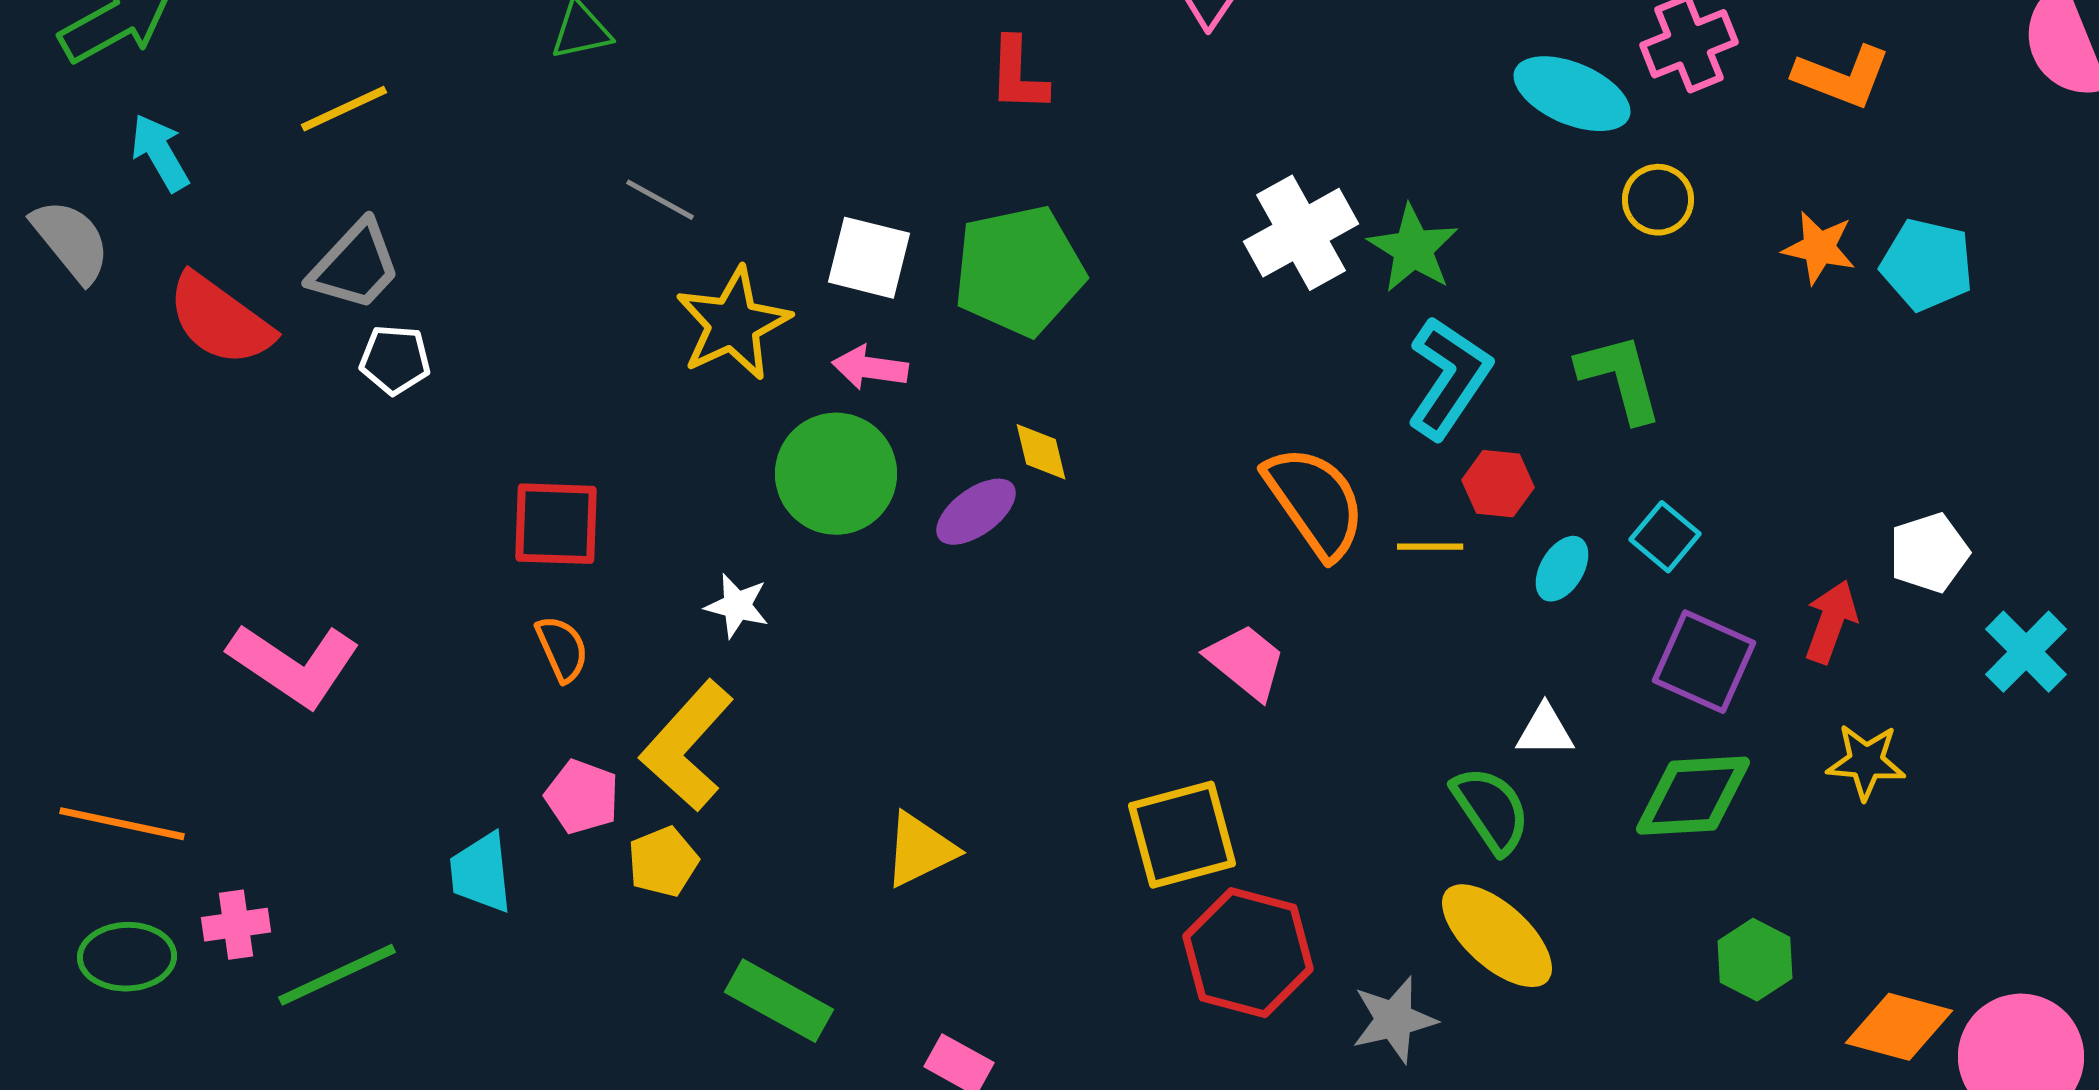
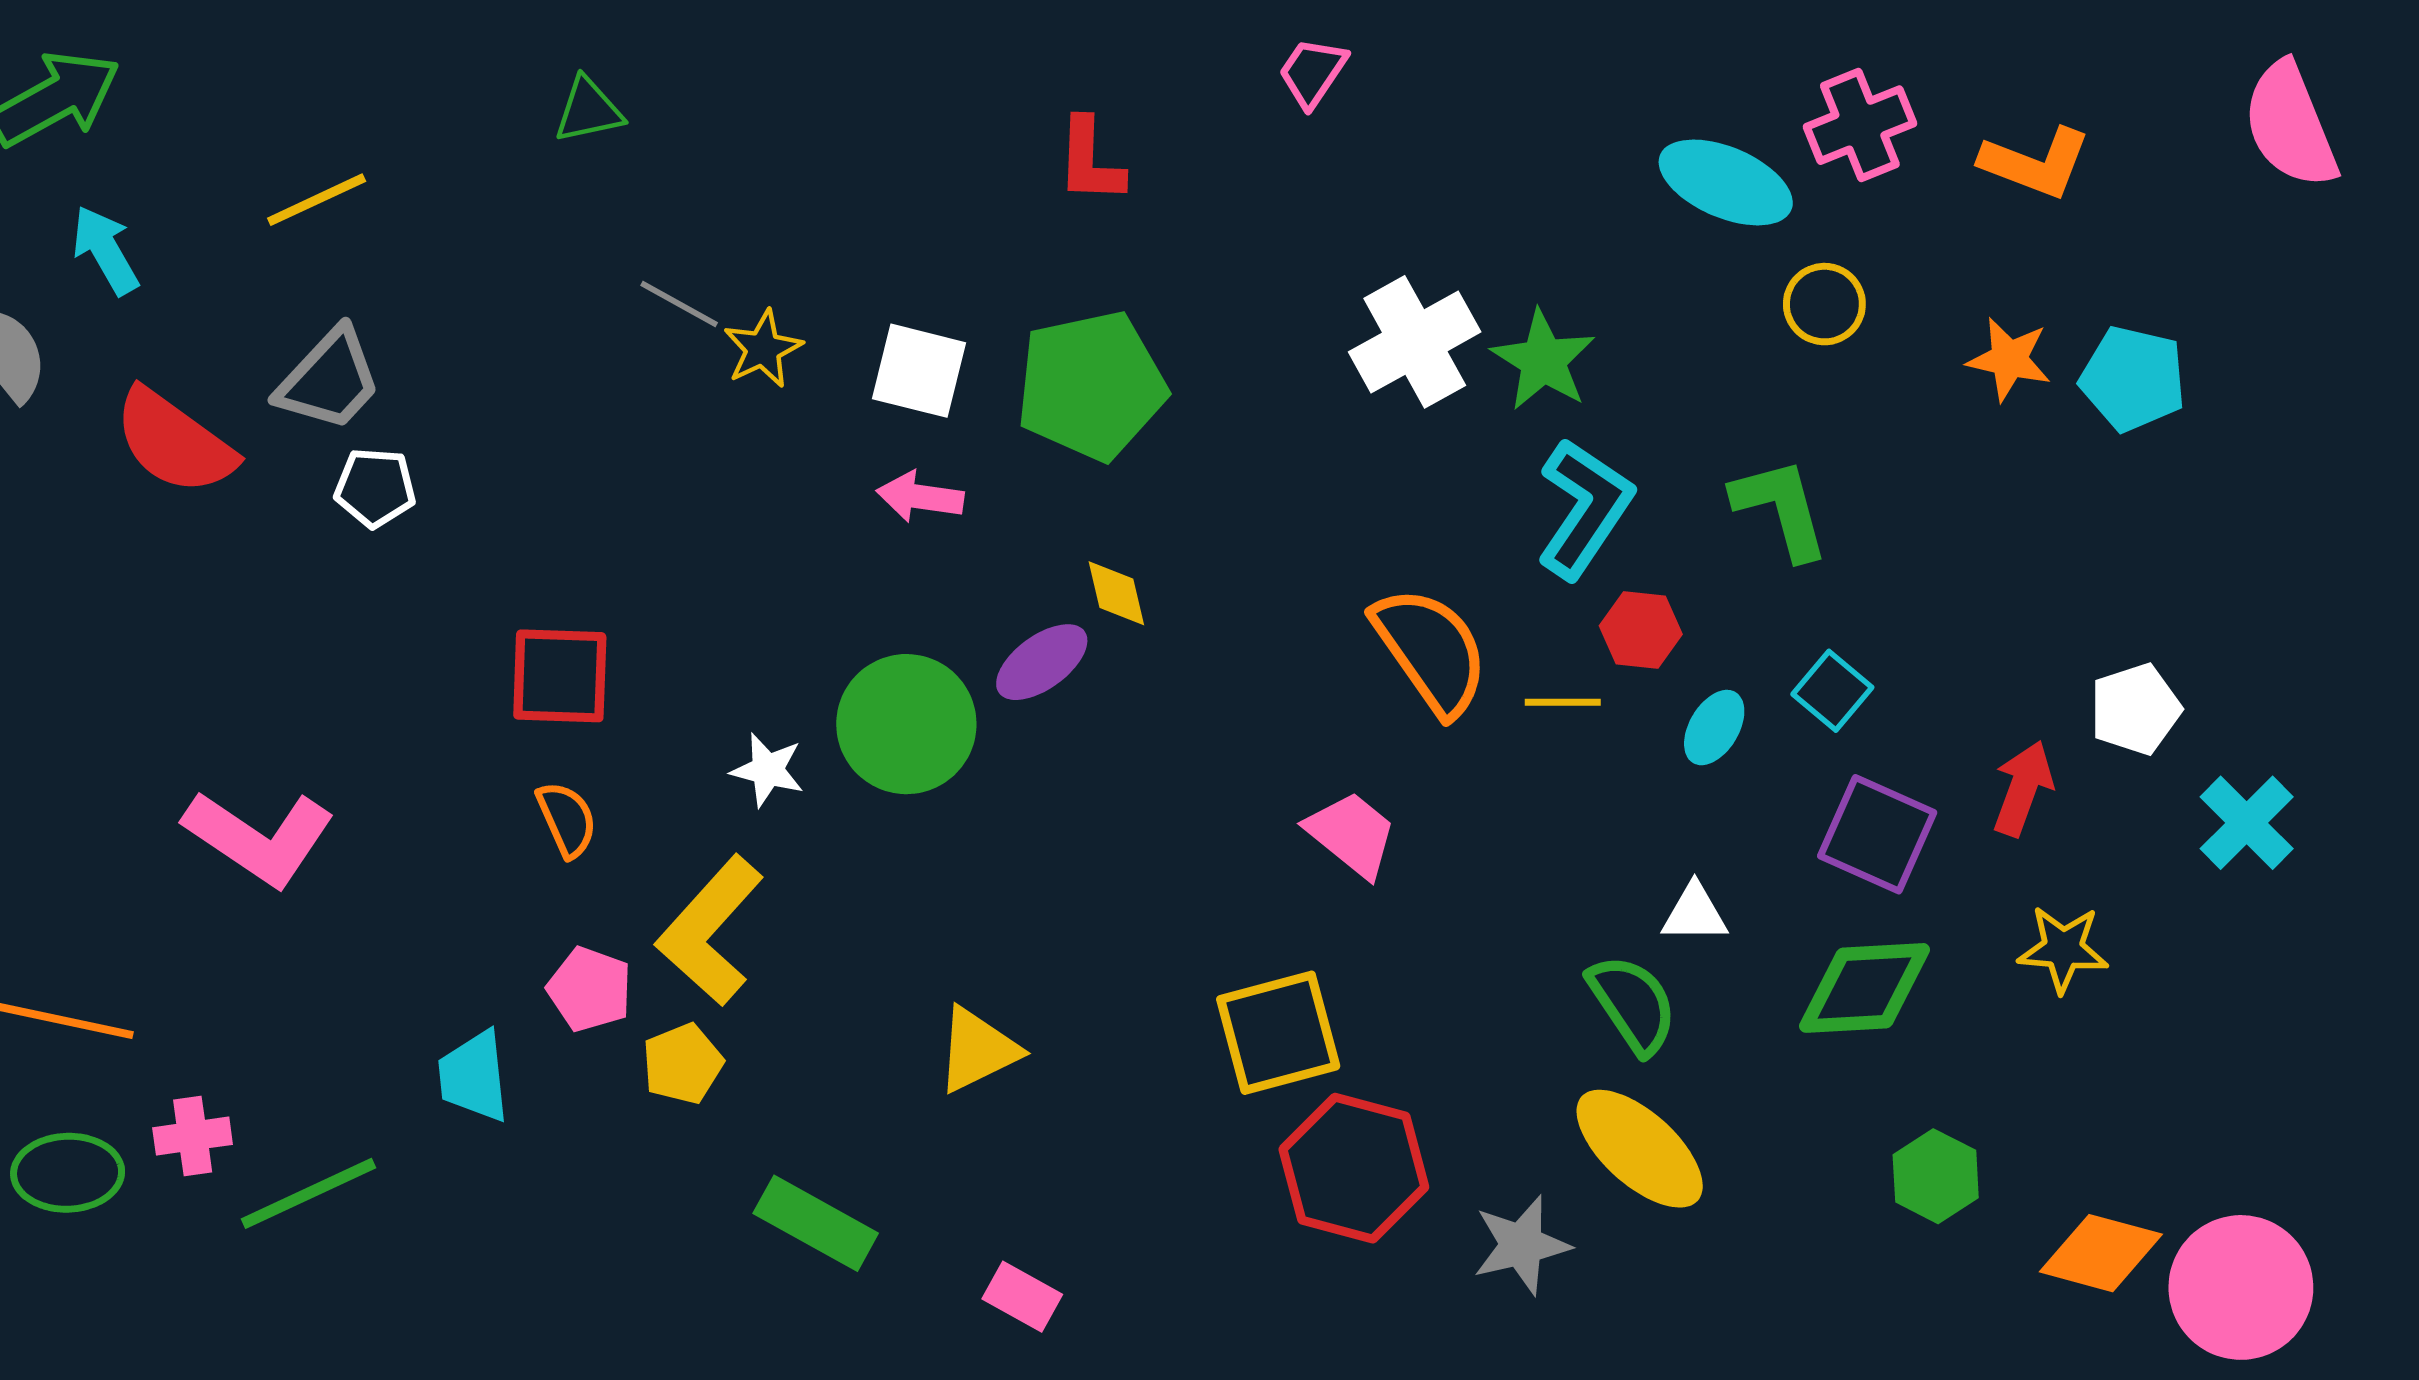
yellow star: (733, 324) -> (763, 349), moved, size x0.6
green circle: (836, 474) -> (906, 724), moved

